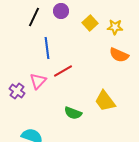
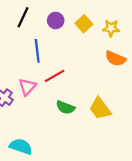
purple circle: (61, 11) -> (56, 20), moved
green semicircle: (73, 113) -> (65, 107), moved

